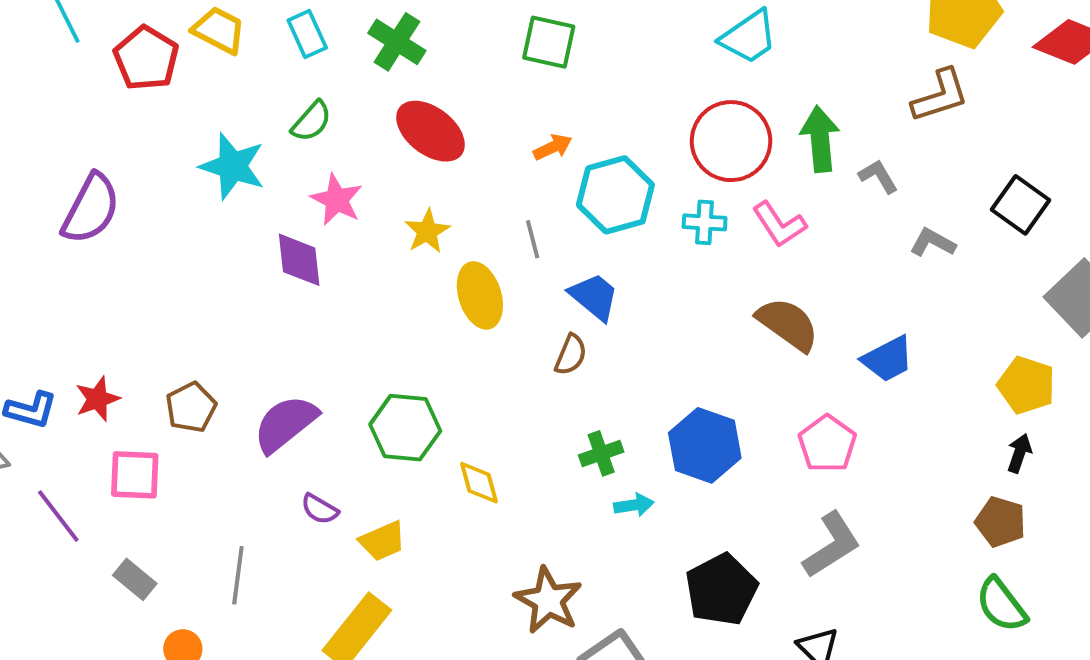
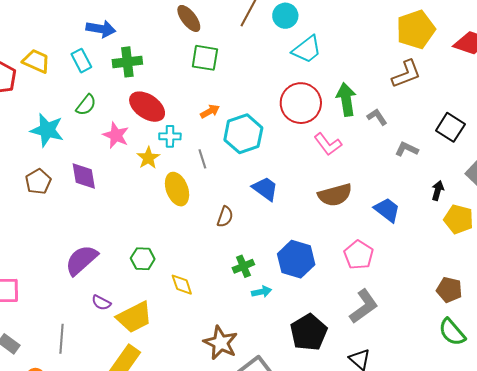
green cross: (397, 42) -> (127, 62), turned -36
pink star: (337, 200) -> (116, 135), moved
cyan cross: (705, 222) -> (170, 136), moved
blue trapezoid: (594, 297) -> (265, 189), moved
brown semicircle: (788, 324) -> (335, 195), turned 132
blue trapezoid: (888, 359) -> (387, 210), turned -112
brown pentagon: (191, 407) -> (38, 182), moved
green hexagon: (405, 428) -> (143, 259), size x0.7
black arrow: (1019, 453) -> (438, 191), moved
yellow trapezoid: (382, 541) -> (134, 317), size x1.5

